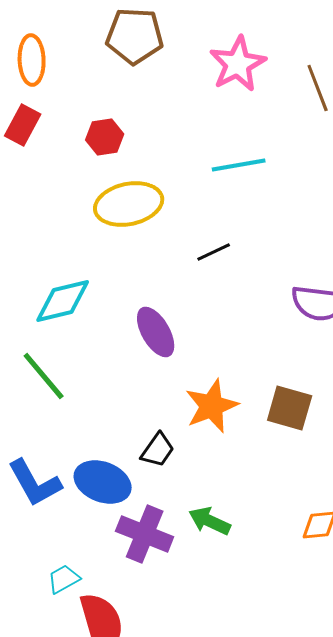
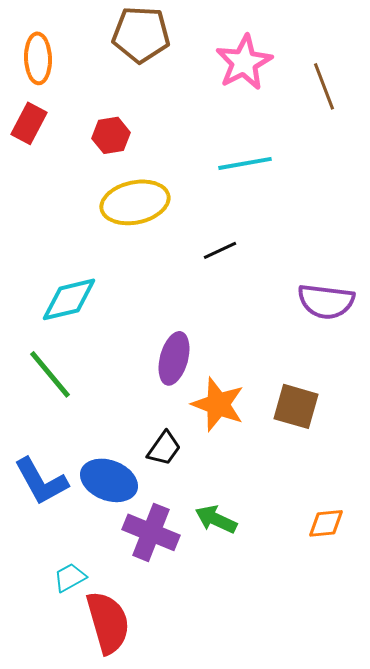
purple ellipse: (156, 332) -> (174, 358), moved, turned 45
orange star: (212, 406) -> (218, 404), turned -30

